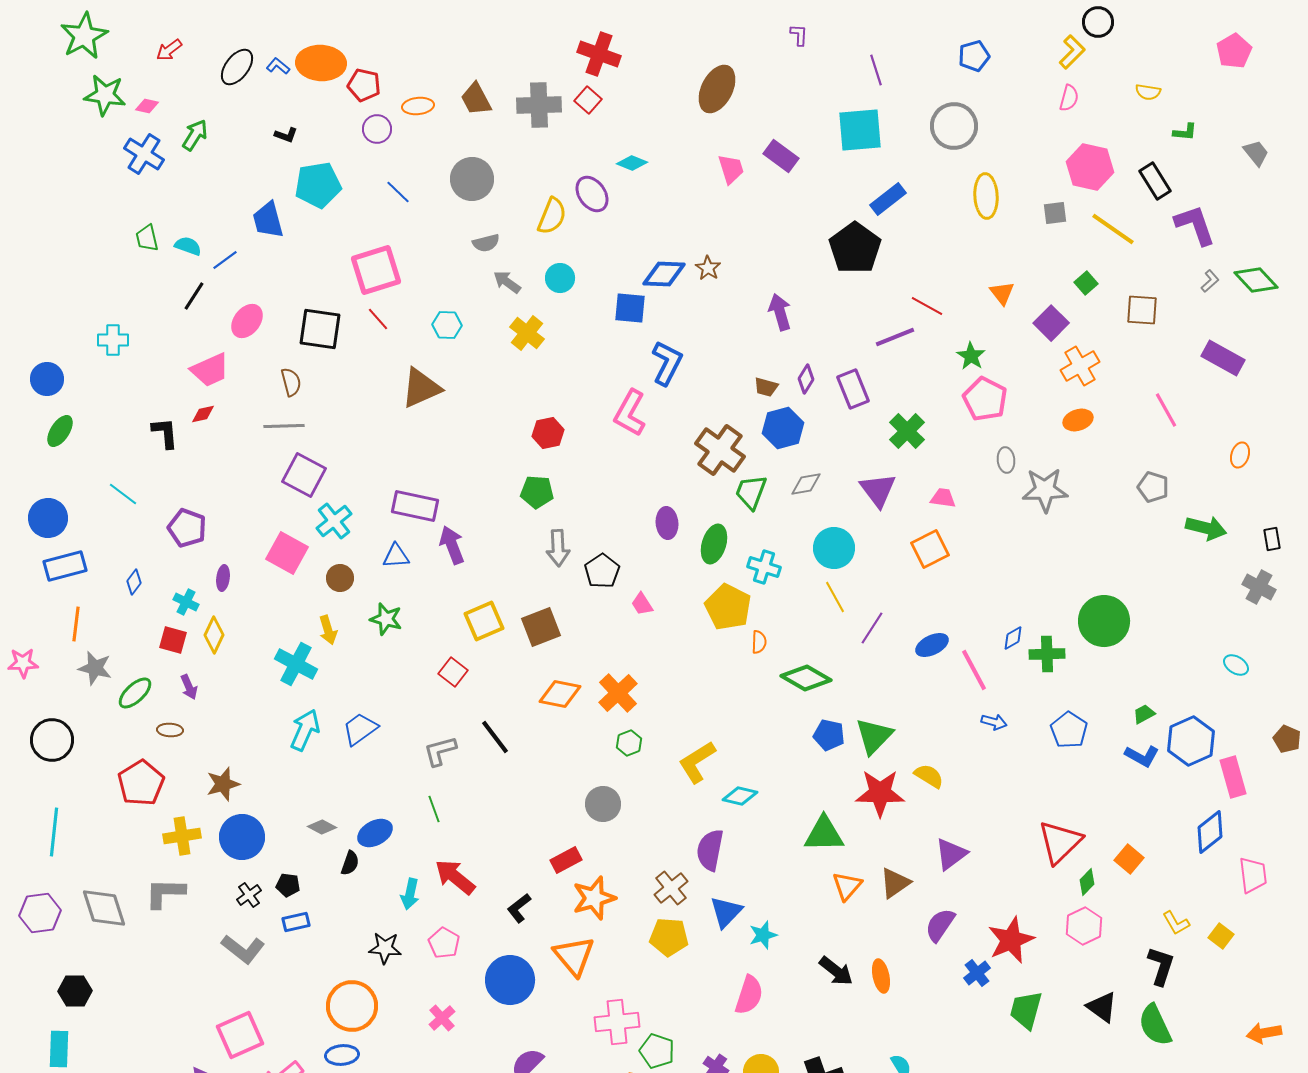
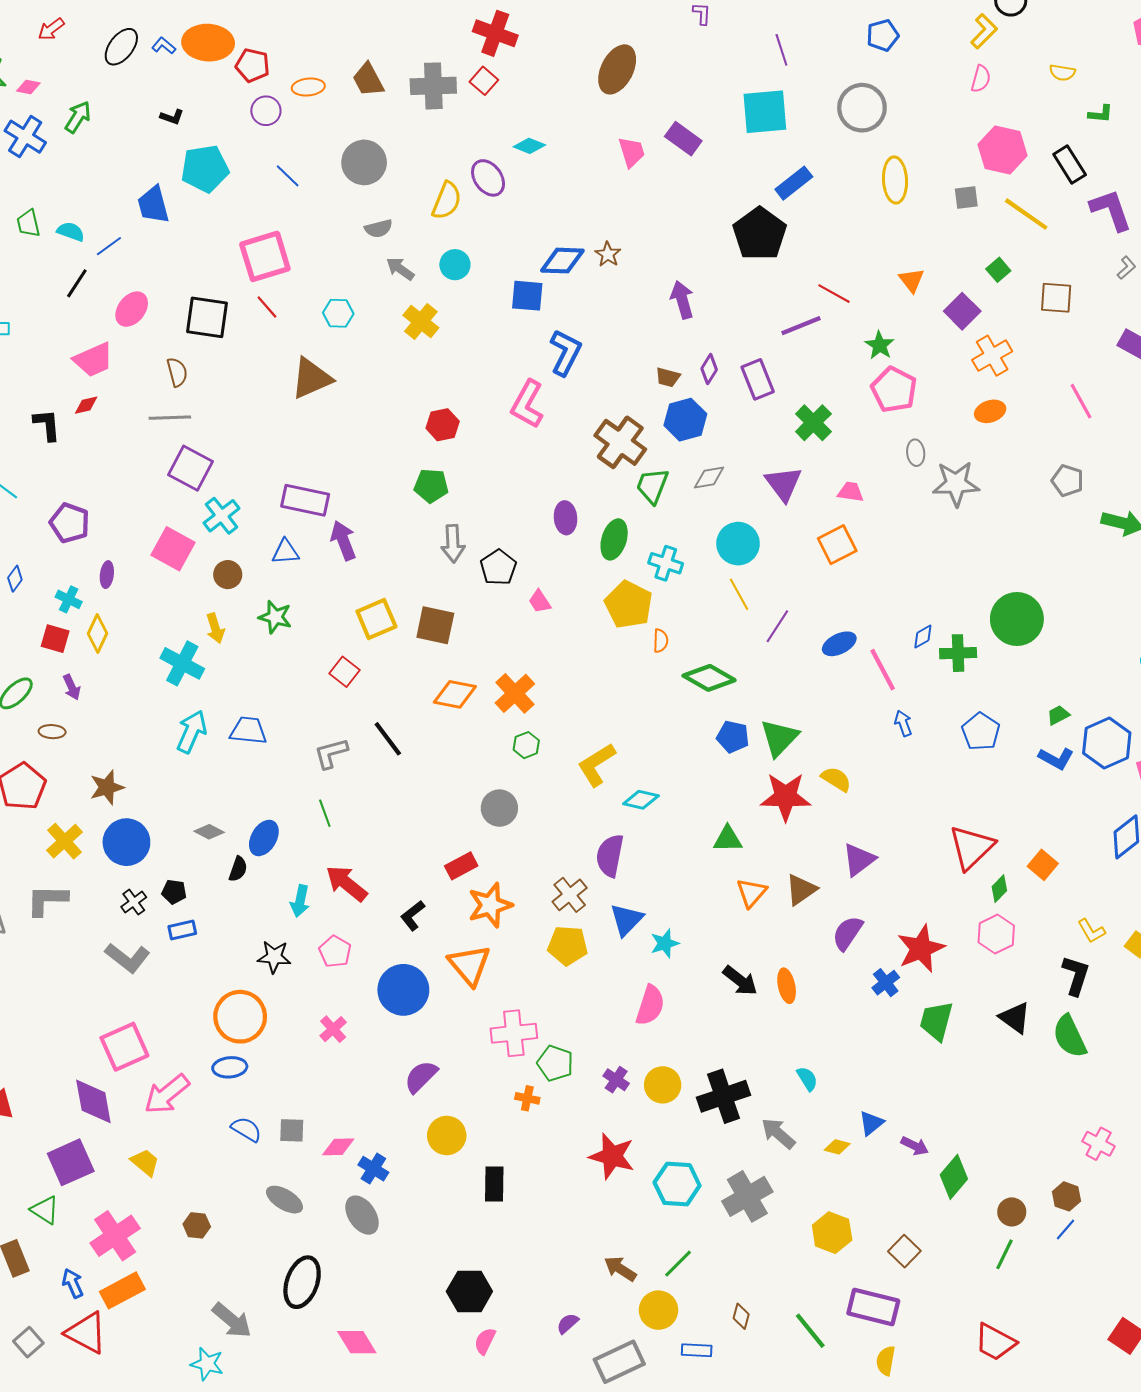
brown square: (541, 627) -> (435, 625), turned 33
blue arrow: (994, 722) -> (903, 723), turned -125
blue trapezoid: (360, 729) -> (248, 731), turned 42
blue ellipse: (375, 833) -> (264, 838), turned -32
green triangle: (824, 834) -> (728, 839), size x0.7
yellow cross: (182, 836) -> (64, 841), turned -33

